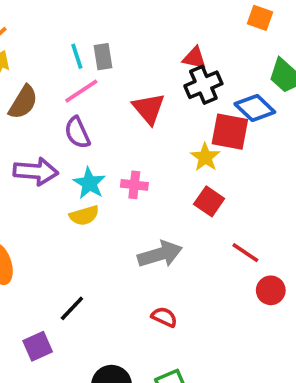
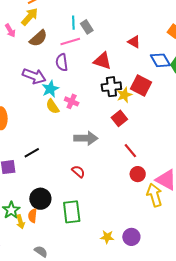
gray rectangle: (103, 57) -> (87, 27), turned -40
black cross: (203, 85) -> (111, 87), moved
blue diamond: (255, 108) -> (160, 60), moved
red triangle: (149, 109) -> (103, 61), turned -48
cyan star: (89, 183) -> (50, 89), moved
pink cross: (134, 185) -> (72, 101), moved
yellow semicircle: (84, 216) -> (52, 106), turned 56

